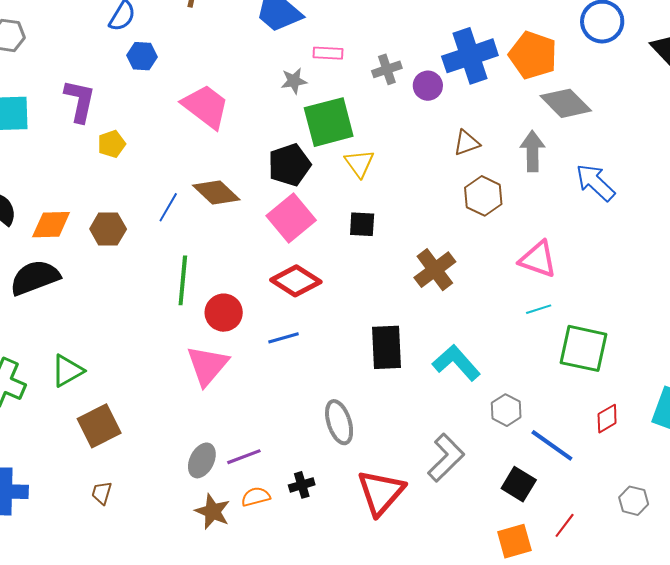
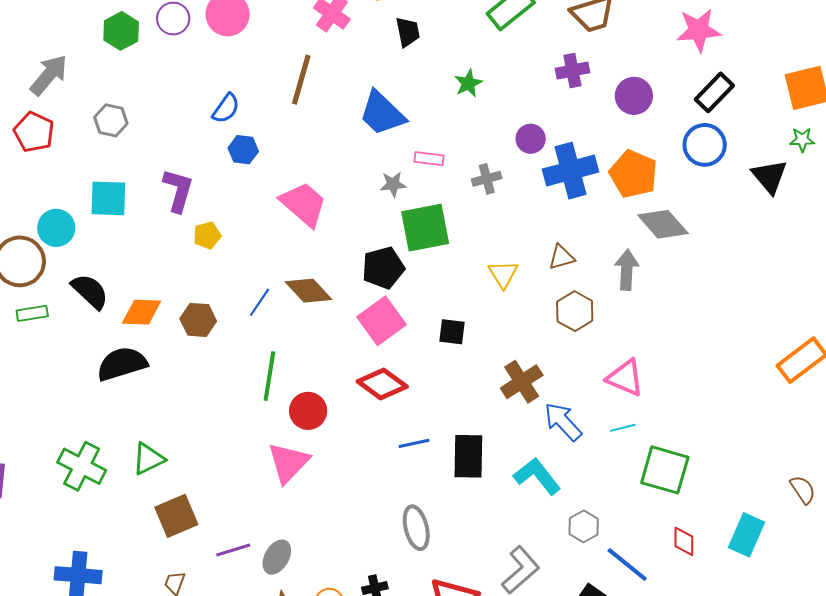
purple circle: (428, 86) -> (531, 139), moved
yellow triangle: (359, 163) -> (503, 274), moved
blue arrow: (595, 183) -> (563, 422), moved
blue line: (284, 338) -> (414, 443), moved
red diamond: (607, 419) -> (684, 541), turned -64
purple line: (244, 457) -> (233, 550), moved

